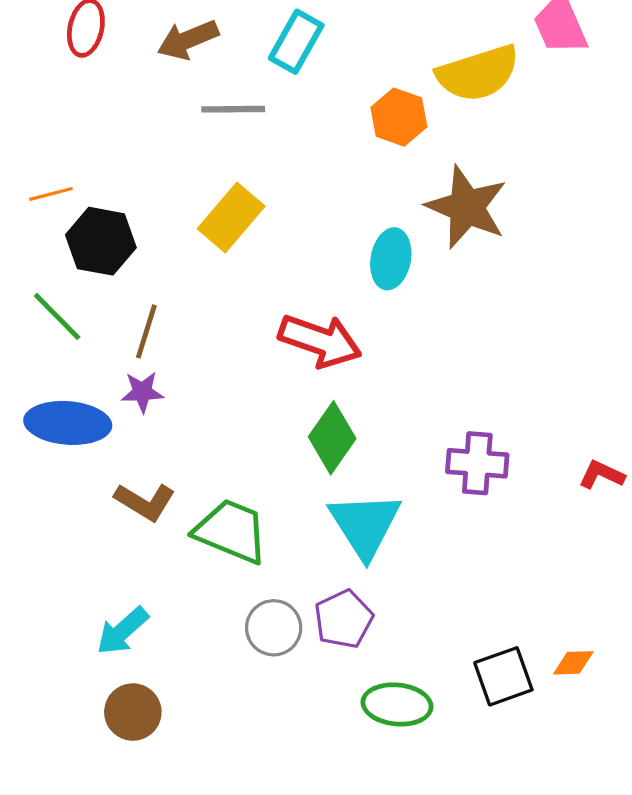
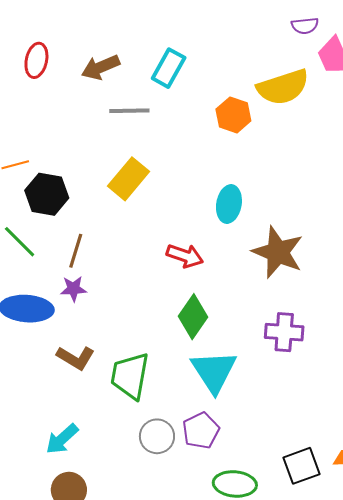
brown star: (467, 207) -> (278, 252), moved
red arrow: (320, 341) -> (185, 256), size x0.7
green trapezoid: (231, 531) -> (130, 376), turned -102

